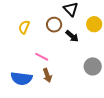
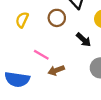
black arrow: (72, 36) -> (84, 40), moved
brown arrow: (47, 75) -> (56, 70), moved, turned 88

